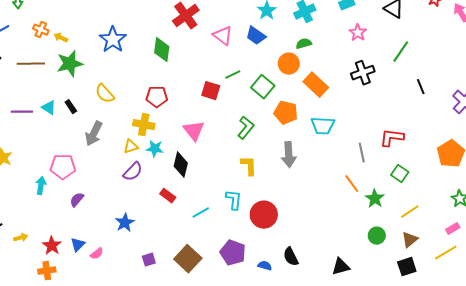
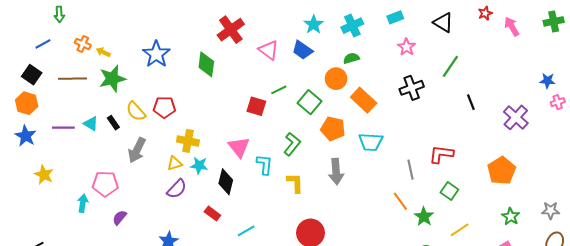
yellow semicircle: (105, 94) -> (136, 111), moved
red pentagon: (157, 97) -> (164, 107), moved
cyan L-shape: (234, 200) -> (265, 164), moved

